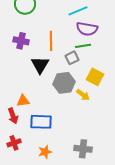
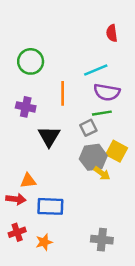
orange line: (51, 41) -> (63, 93), moved
gray hexagon: (64, 83) -> (93, 157), moved
red arrow: (13, 116) -> (16, 199), turned -63
orange star: (45, 152) -> (44, 242), moved

